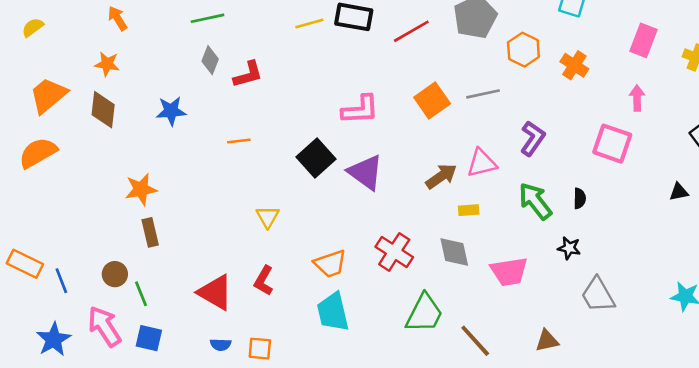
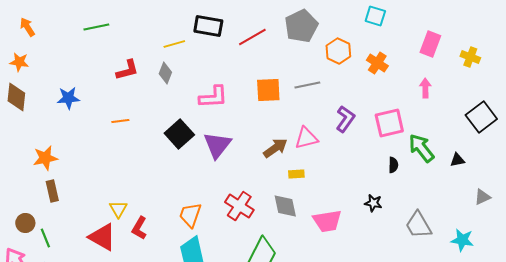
yellow line: (309, 24) -> (174, 44), moved
gray diamond: (210, 60) -> (165, 73), moved
orange square: (432, 101) -> (268, 90), turned 32
pink square: (612, 144) -> (389, 123), moved, turned -32
purple triangle: (366, 172) -> (217, 145), turned 32
black semicircle: (580, 198) -> (393, 165), moved
green arrow: (535, 201) -> (421, 148), moved
yellow triangle: (268, 217) -> (118, 209), moved
orange trapezoid: (330, 264) -> (190, 215), turned 128
gray trapezoid: (598, 295) -> (418, 225), moved

